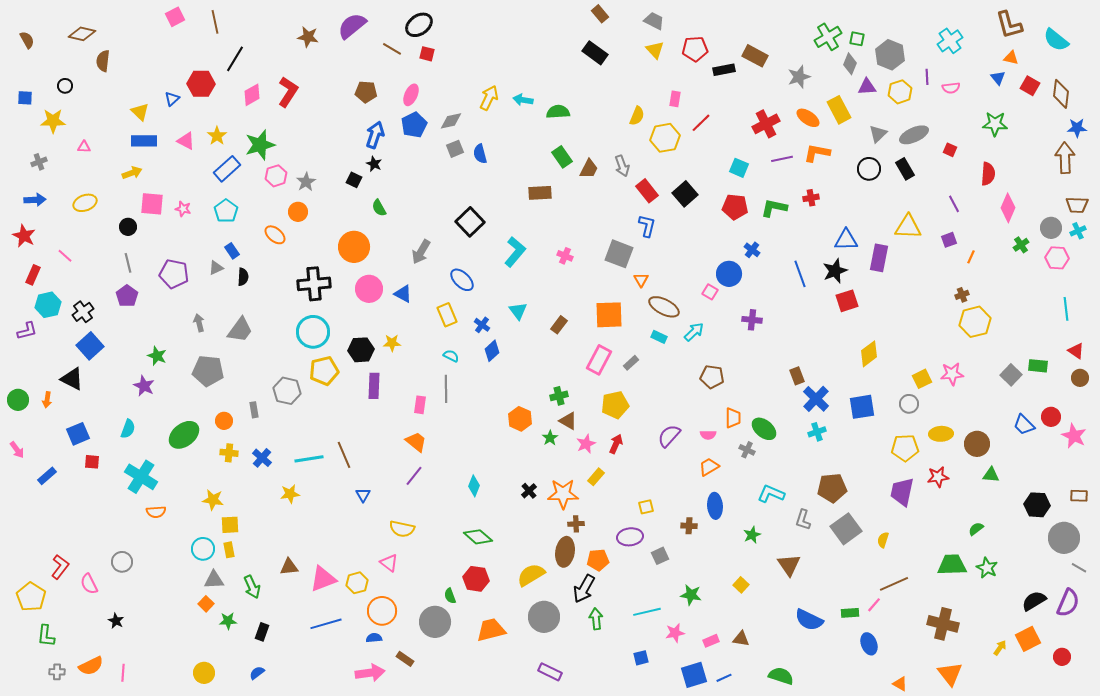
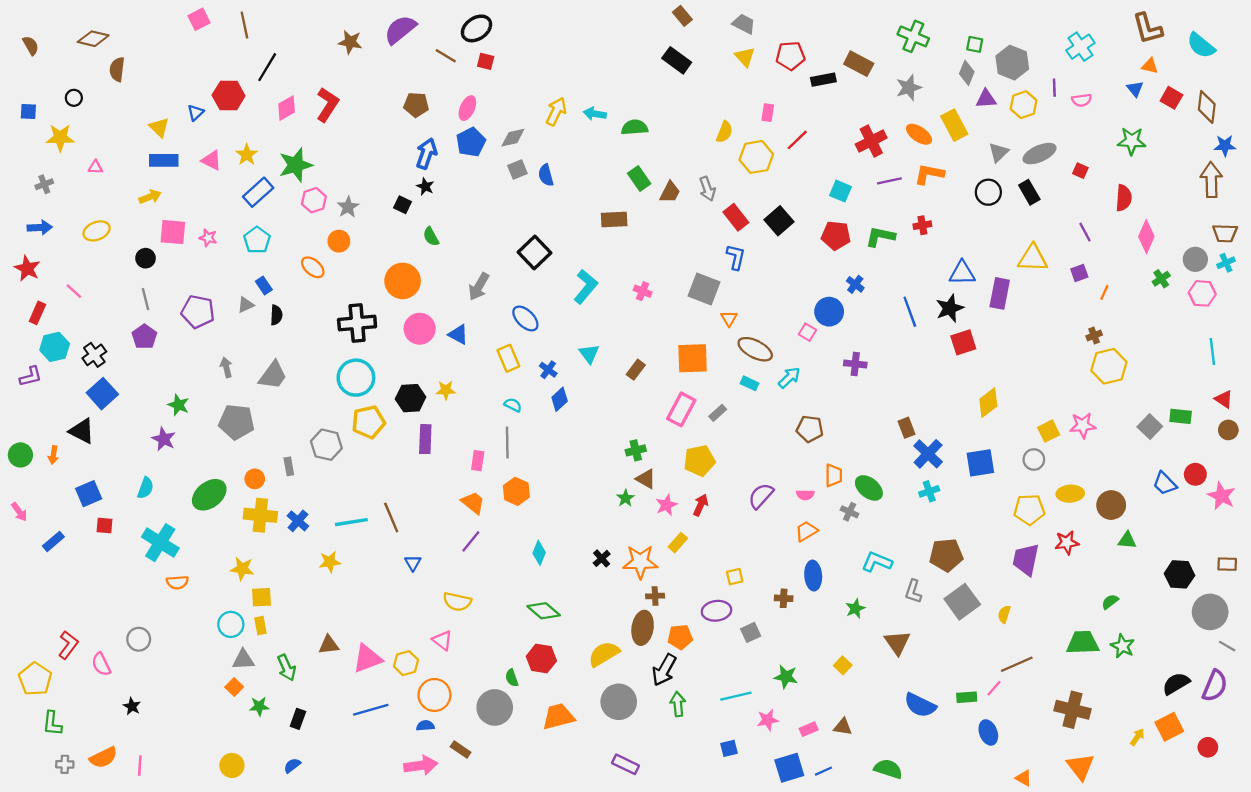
green cross: (828, 37) -> (913, 36), moved, turned -36
orange hexagon: (520, 419) -> (516, 491), moved
yellow cross: (229, 453) -> (260, 515), size x1.6

